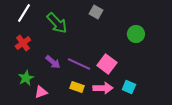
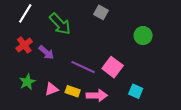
purple arrow: (53, 62) -> (46, 52), moved
yellow rectangle: (77, 87) -> (73, 91), moved
pink arrow: (103, 88) -> (97, 95), moved
pink triangle: (41, 92) -> (52, 89), moved

